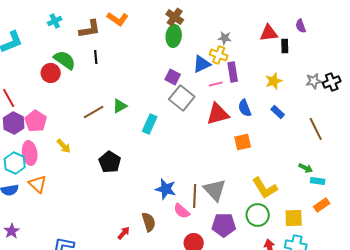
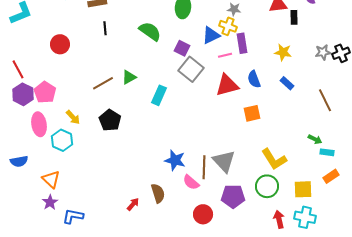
green semicircle: (65, 60) -> (150, 31), moved
yellow star: (274, 81) -> (283, 52), turned 30
black pentagon: (110, 162) -> (110, 120), moved
cyan hexagon: (15, 163) -> (62, 140), moved
orange triangle: (38, 184) -> (51, 179), moved
purple star: (12, 231) -> (50, 202), moved

